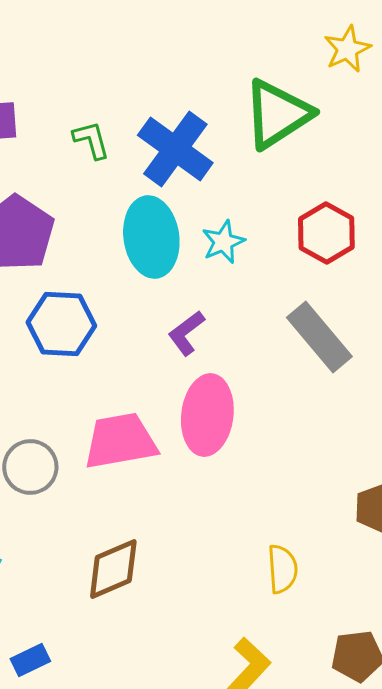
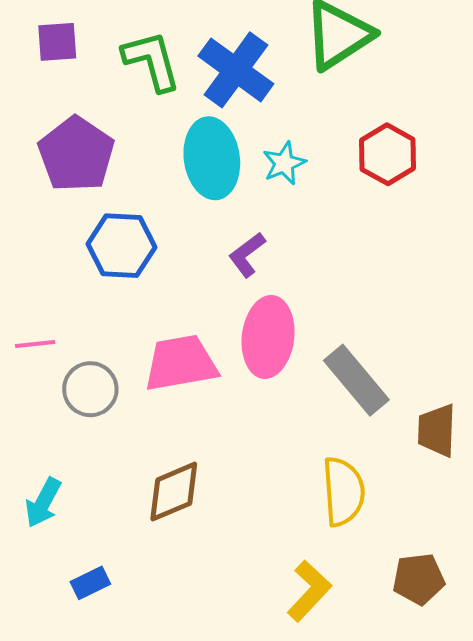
green L-shape: (91, 140) -> (152, 61), size x1.6
gray rectangle: (319, 337) -> (356, 380), moved
yellow semicircle: (282, 569) -> (343, 492), size x1.4

